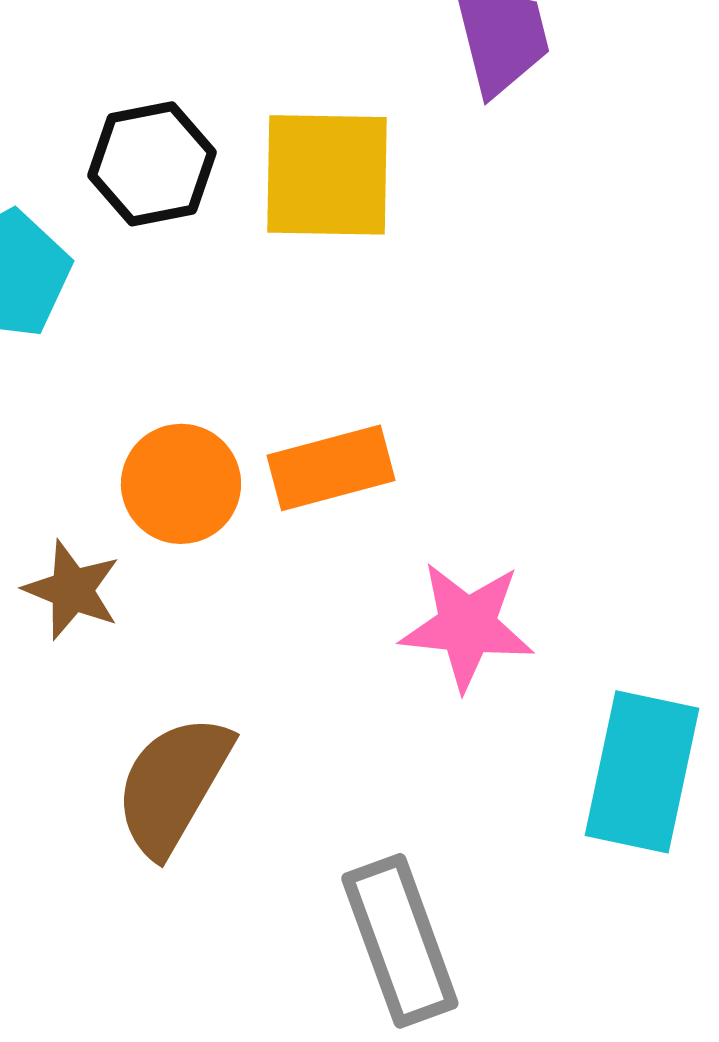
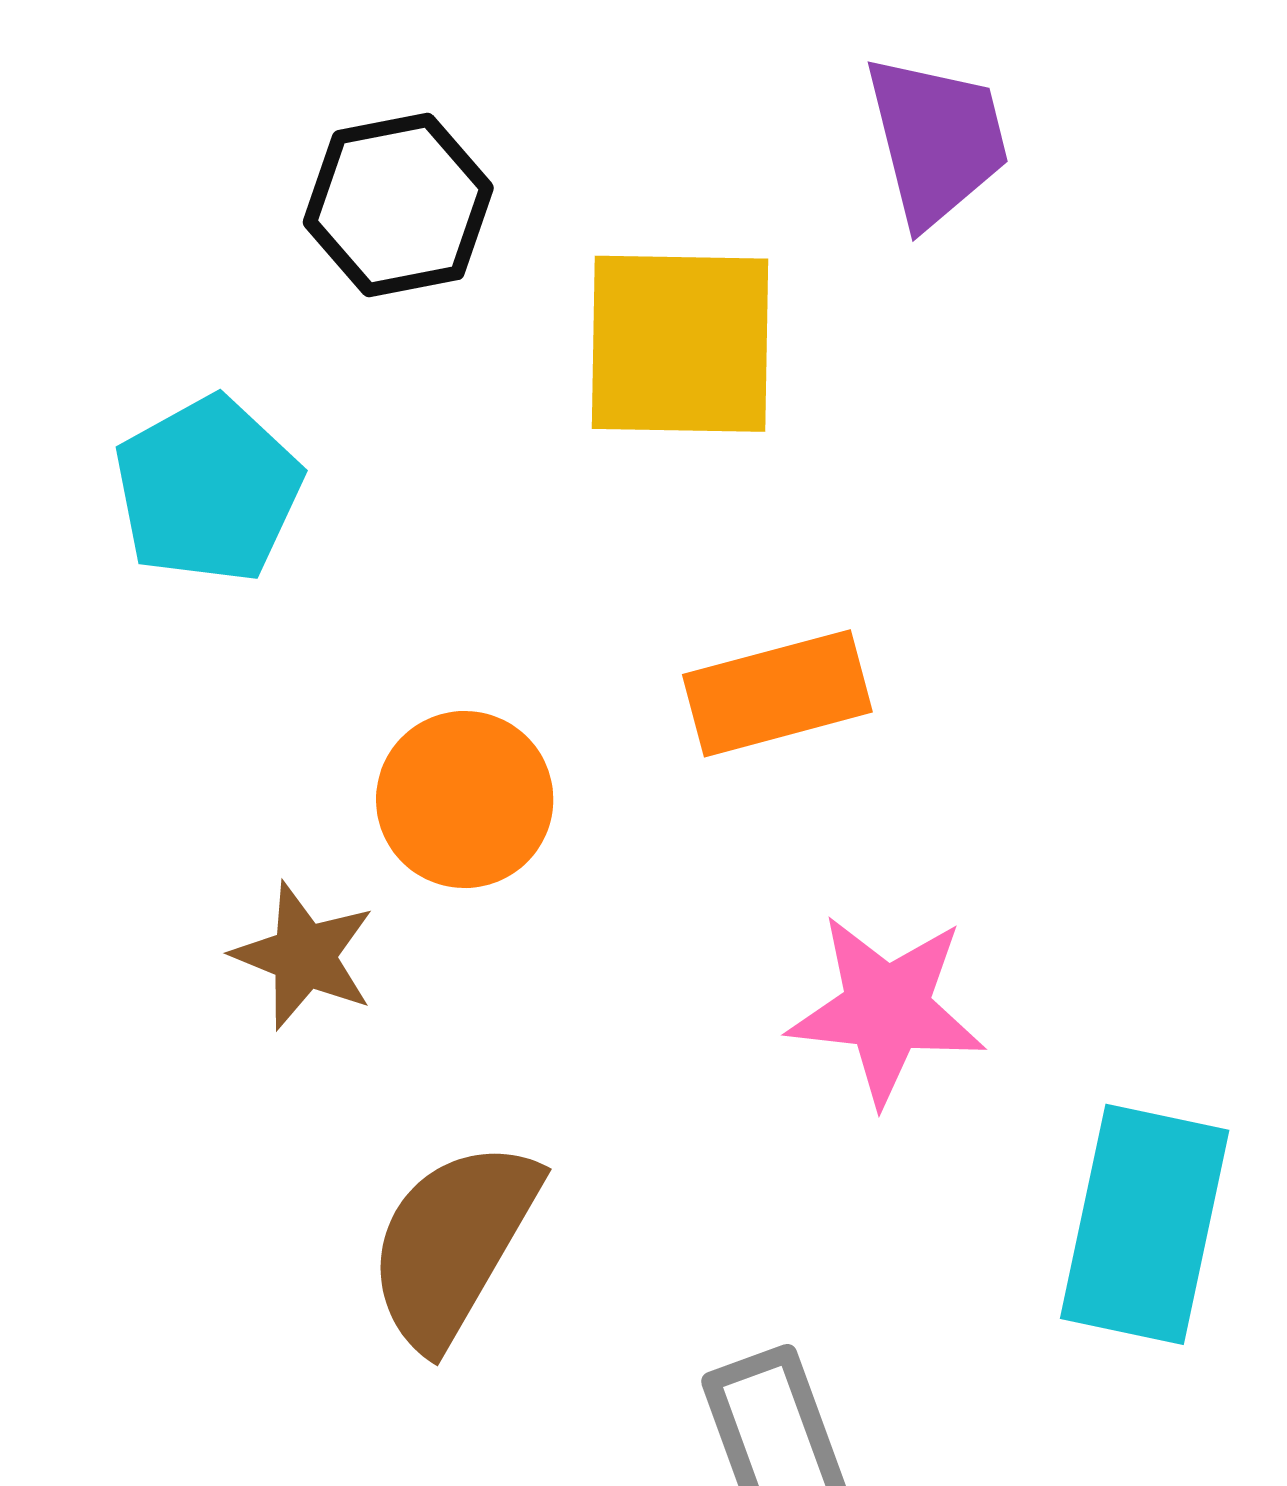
black hexagon: (152, 164) -> (398, 205), moved
orange rectangle: (331, 468) -> (777, 693), moved

